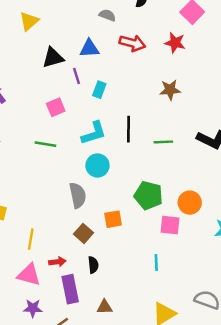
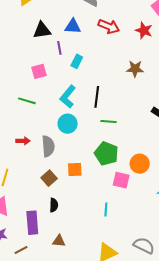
cyan L-shape: (94, 133) -> (68, 97), turned 140
green line: (163, 142) -> (108, 121), moved
red arrow: (57, 262) -> (23, 141), moved

